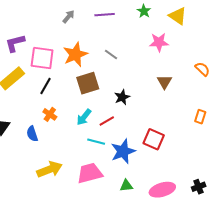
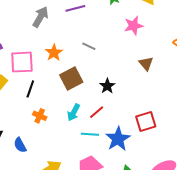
gray arrow: (69, 17) -> (40, 17), size x1.5
orange star: (75, 54) -> (54, 53), size x0.7
blue semicircle: (32, 134) -> (20, 145), moved
red square: (154, 139) -> (146, 122), turned -30

